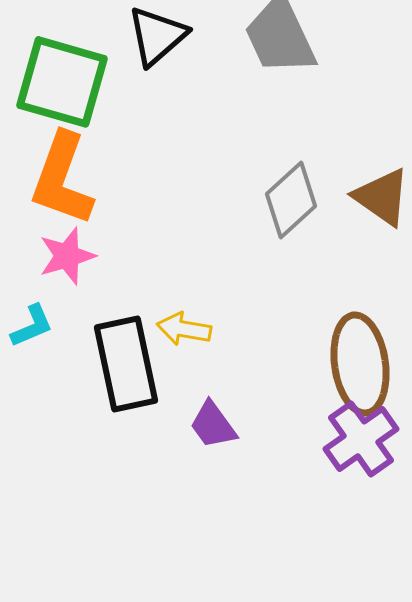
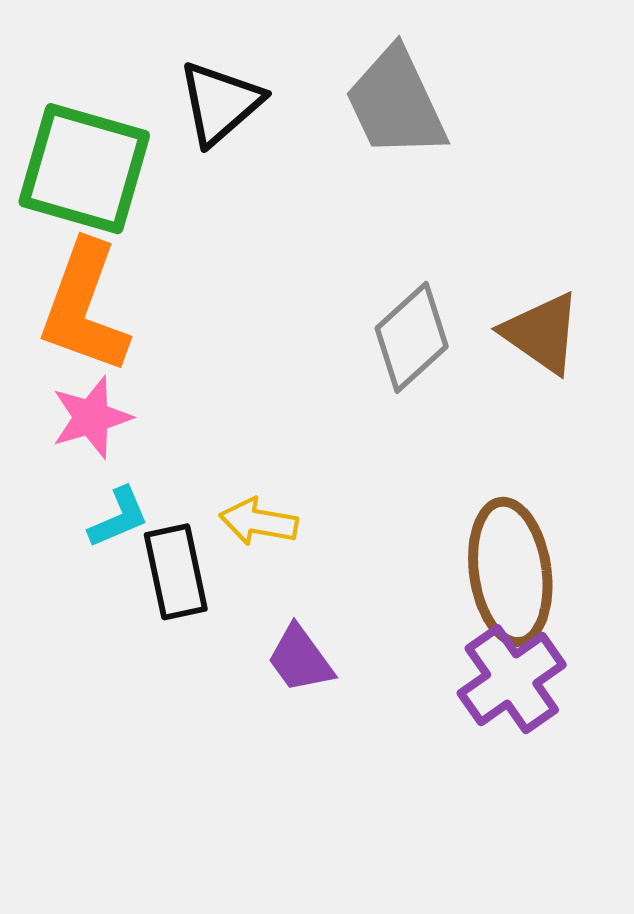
cyan L-shape: (32, 326) -> (119, 518), moved
black rectangle: (126, 364) -> (176, 572), size x0.7

